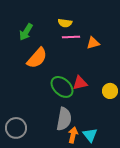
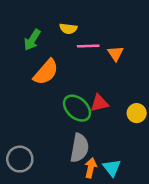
yellow semicircle: (65, 23) -> (68, 29), moved
orange triangle: (93, 43) -> (116, 53), turned -48

